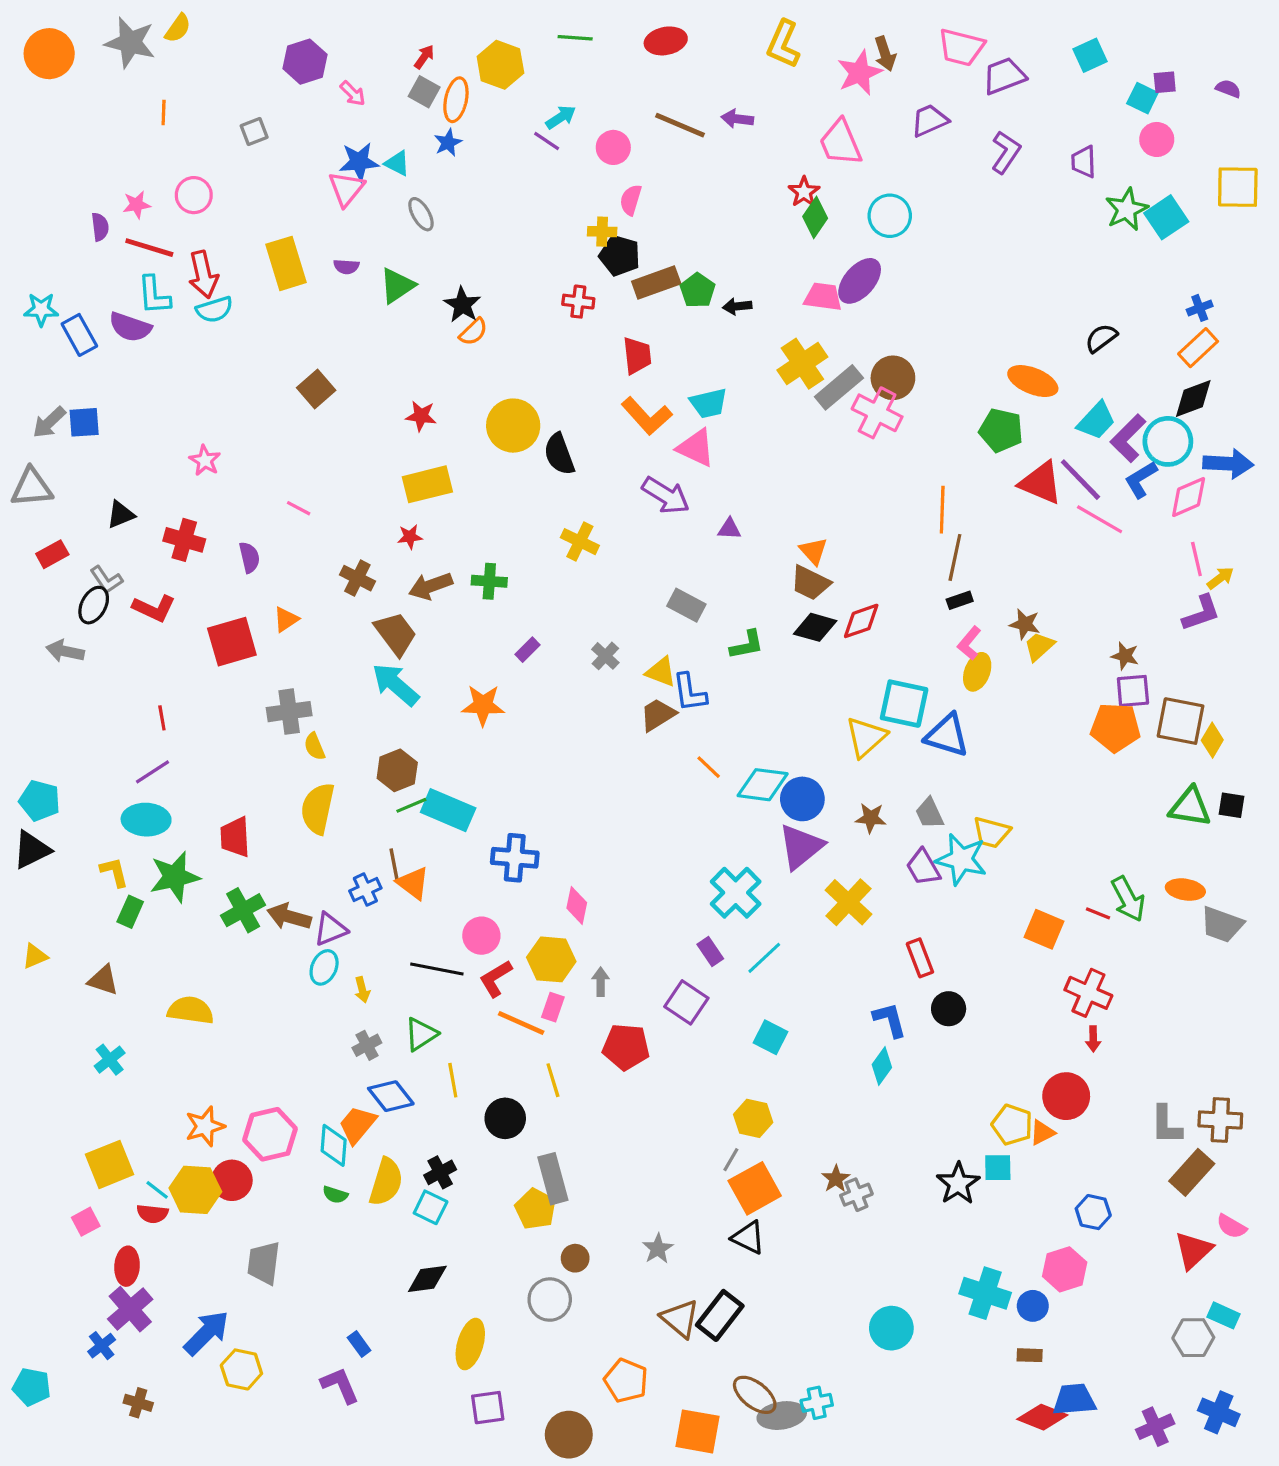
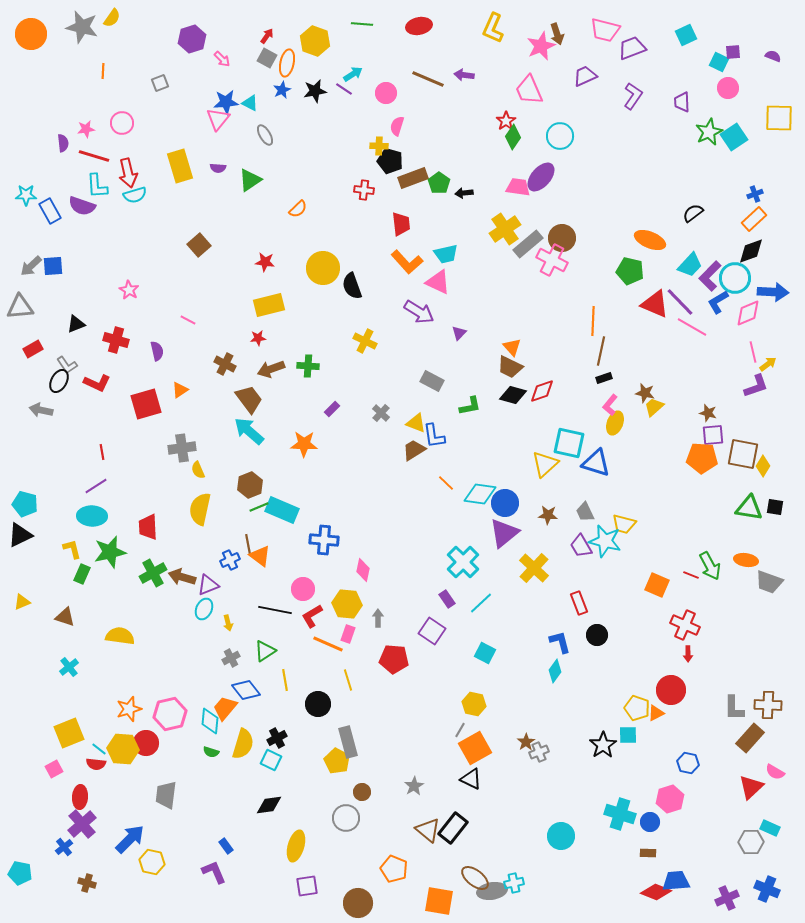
black star: (462, 305) -> (315, 91), moved, turned 30
purple triangle: (729, 529) -> (459, 333), turned -49

